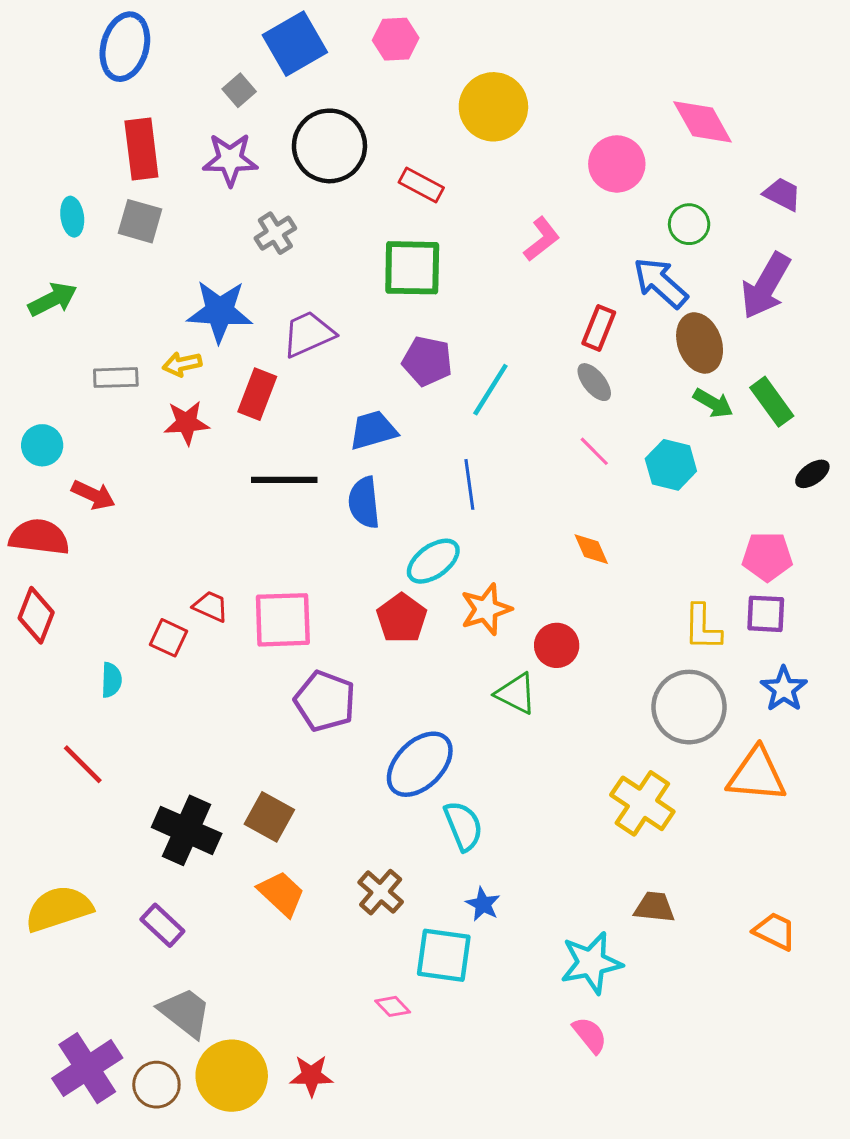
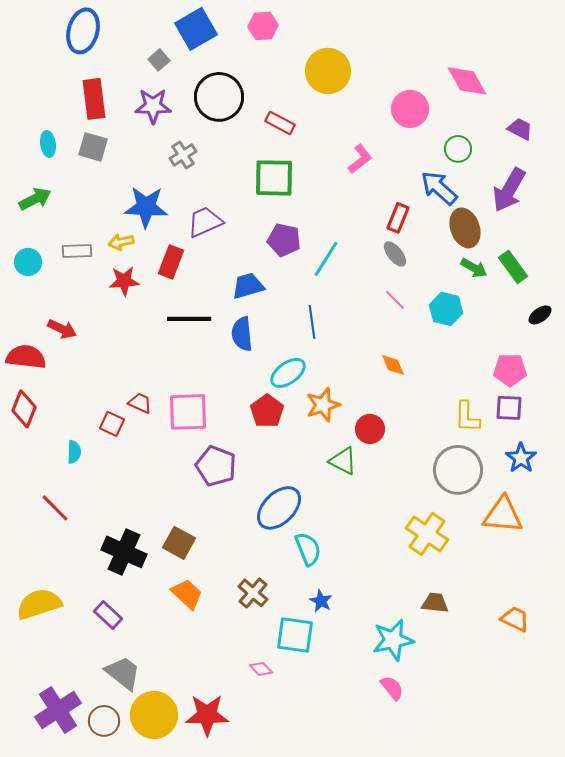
cyan circle: (42, 445) -> (28, 262), moved
red star: (311, 1076) -> (207, 715), size x1.5

